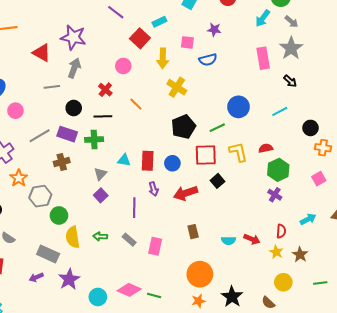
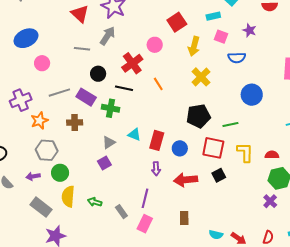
cyan rectangle: (159, 22) -> (213, 16), moved
red cross: (105, 90) -> (132, 63), size x1.5
blue circle: (238, 107) -> (252, 95), moved
orange star: (19, 178) -> (39, 121), moved
purple line: (134, 208) -> (145, 198), moved
purple arrow: (36, 277) -> (33, 176), moved

